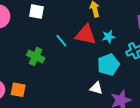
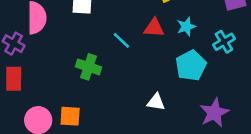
red triangle: (86, 35) -> (154, 28), size x0.7
white triangle: (96, 88) -> (156, 102), moved

